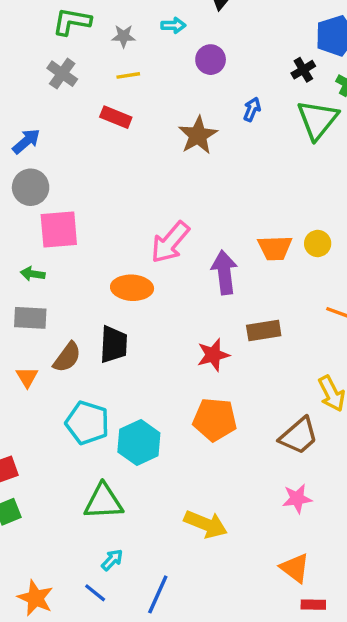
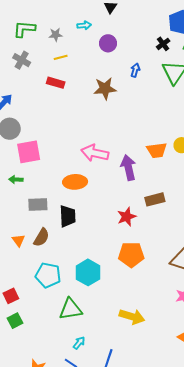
brown star: (198, 135) -> (105, 89), turned 30
pink arrow: (170, 242) -> (95, 153), turned 68
gray rectangle: (30, 318) -> (38, 205), moved
brown semicircle: (67, 357) -> (41, 237), moved
cyan pentagon: (87, 423) -> (48, 275), moved

